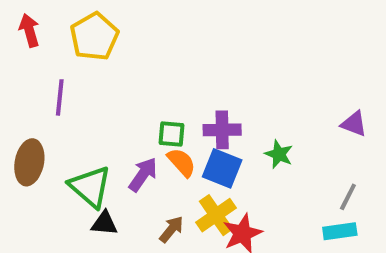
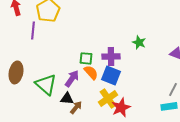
purple line: (60, 97) -> (33, 30), moved
green star: (279, 154) -> (139, 42), moved
black triangle: (104, 223) -> (67, 98), moved
brown arrow: (171, 229) -> (76, 107), moved

